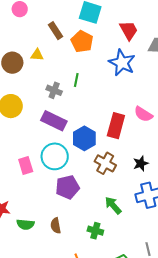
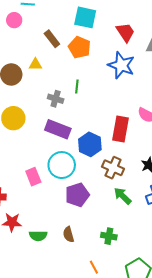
green arrow: (113, 205) -> (123, 196), moved

